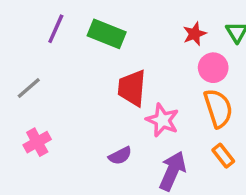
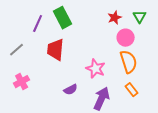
purple line: (56, 29) -> (38, 24), moved
green rectangle: (107, 34) -> (63, 18), turned 40
red trapezoid: (132, 88) -> (56, 50), moved

